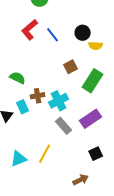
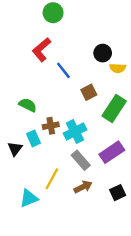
blue line: (53, 35) -> (63, 70), moved
yellow line: (45, 154) -> (52, 179), moved
brown arrow: (81, 180) -> (83, 187), moved

